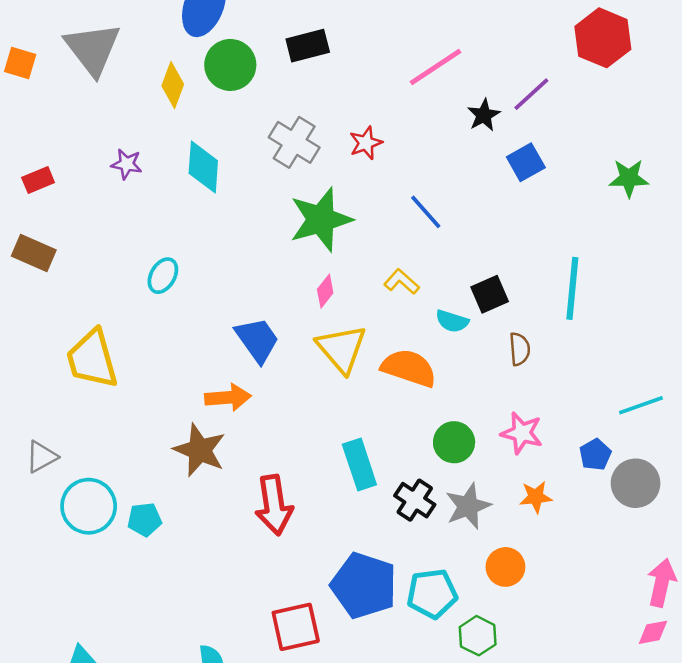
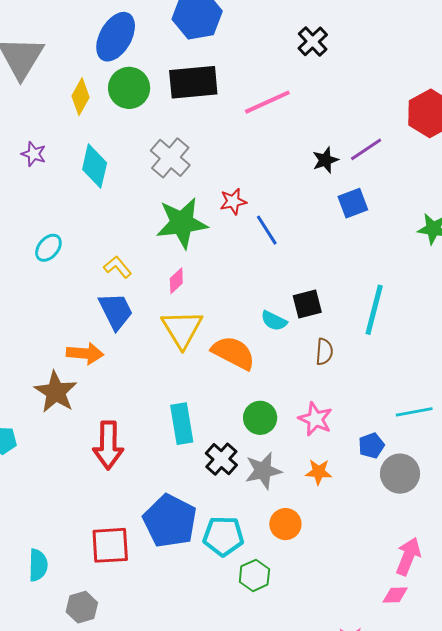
black rectangle: (308, 46) -> (193, 82), size x1.4
pink line: (436, 67) -> (267, 102), moved
red star: (366, 143) -> (233, 201), moved
yellow L-shape: (402, 282) -> (118, 267), moved

